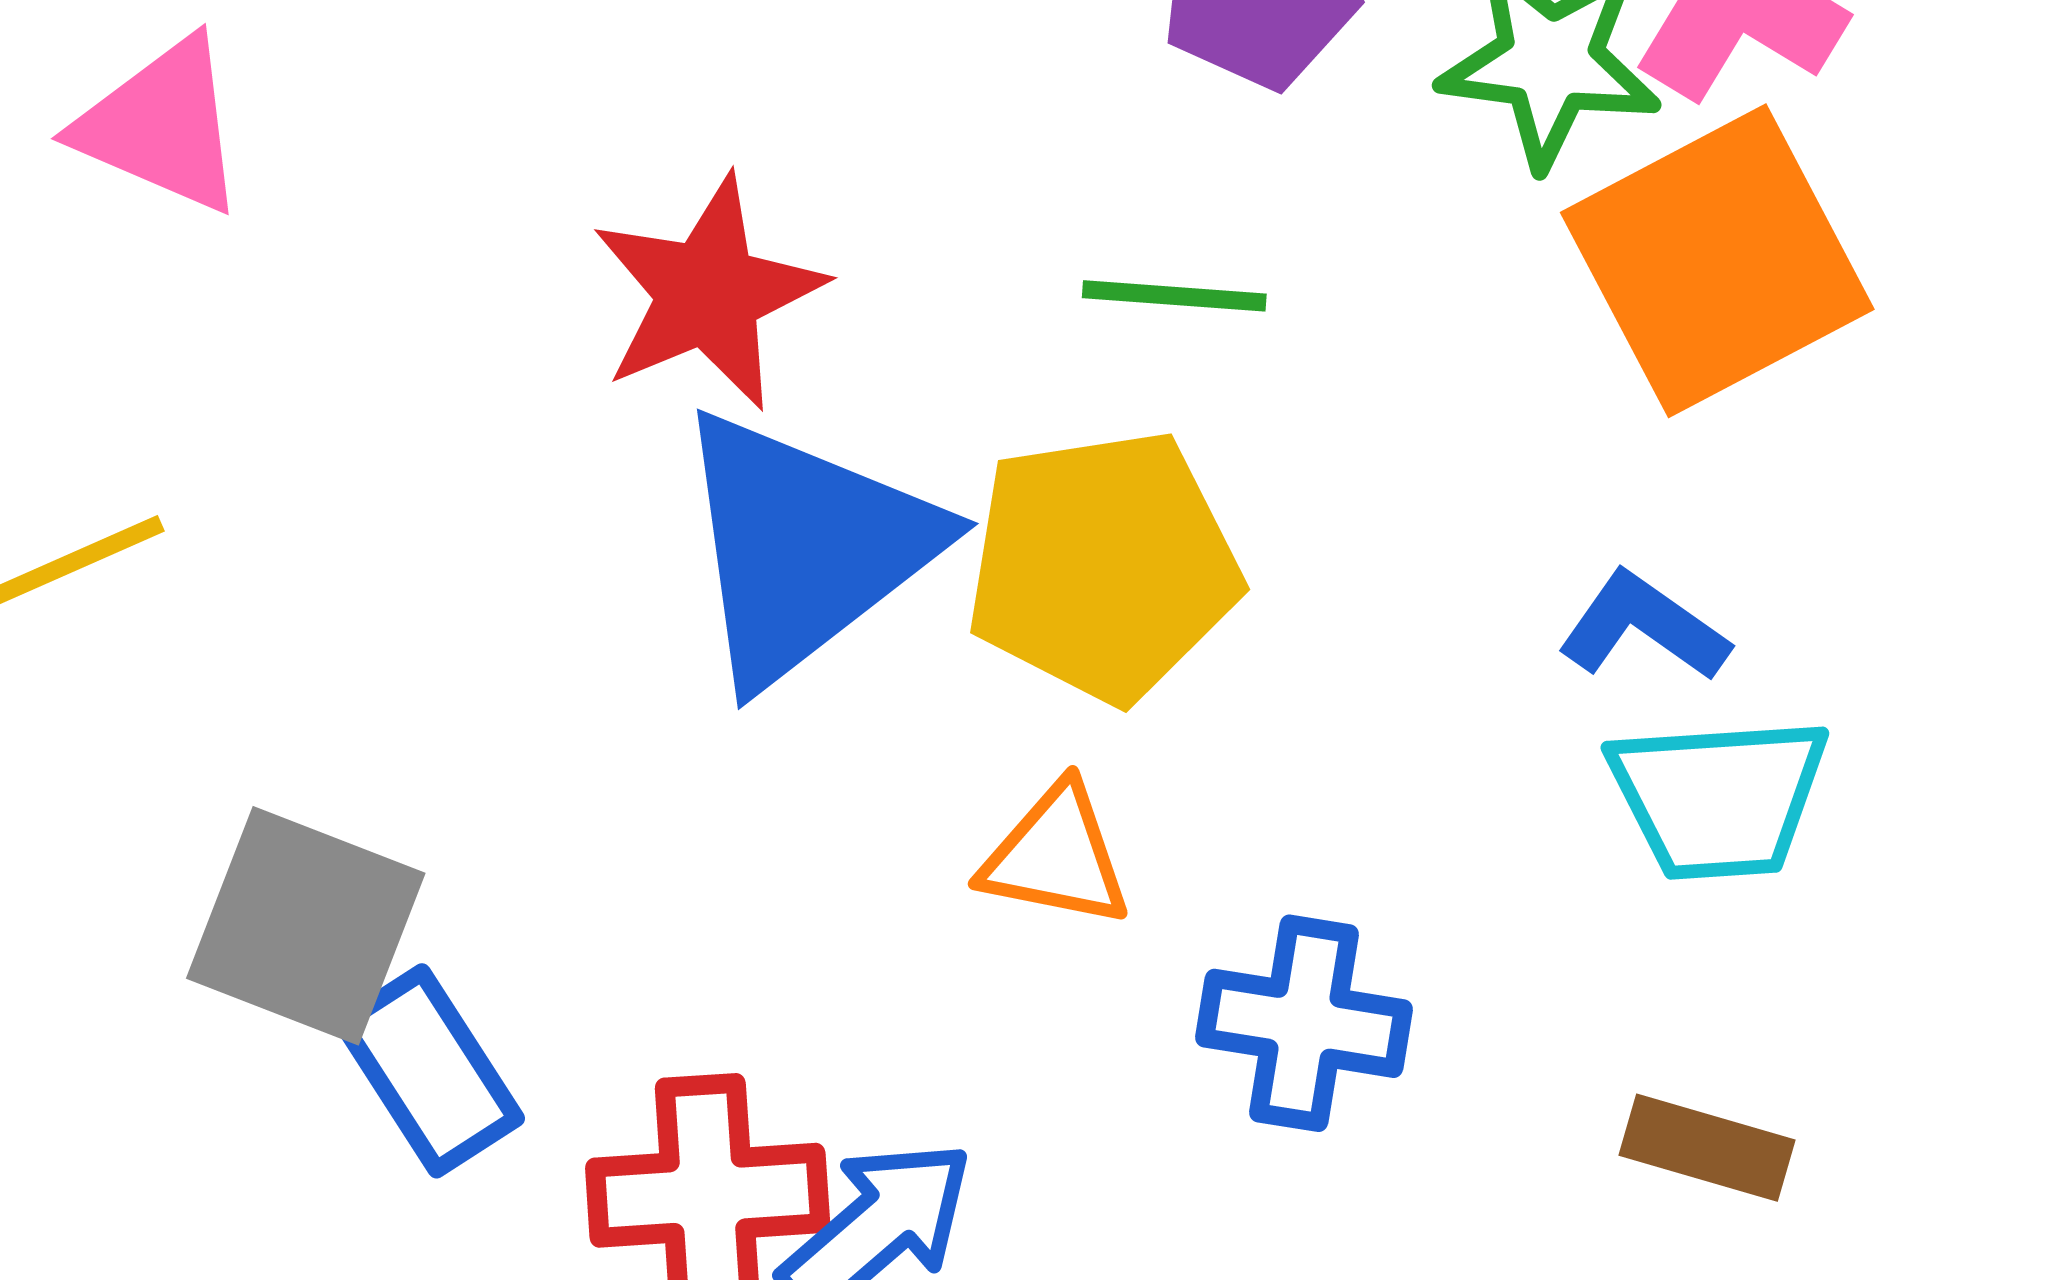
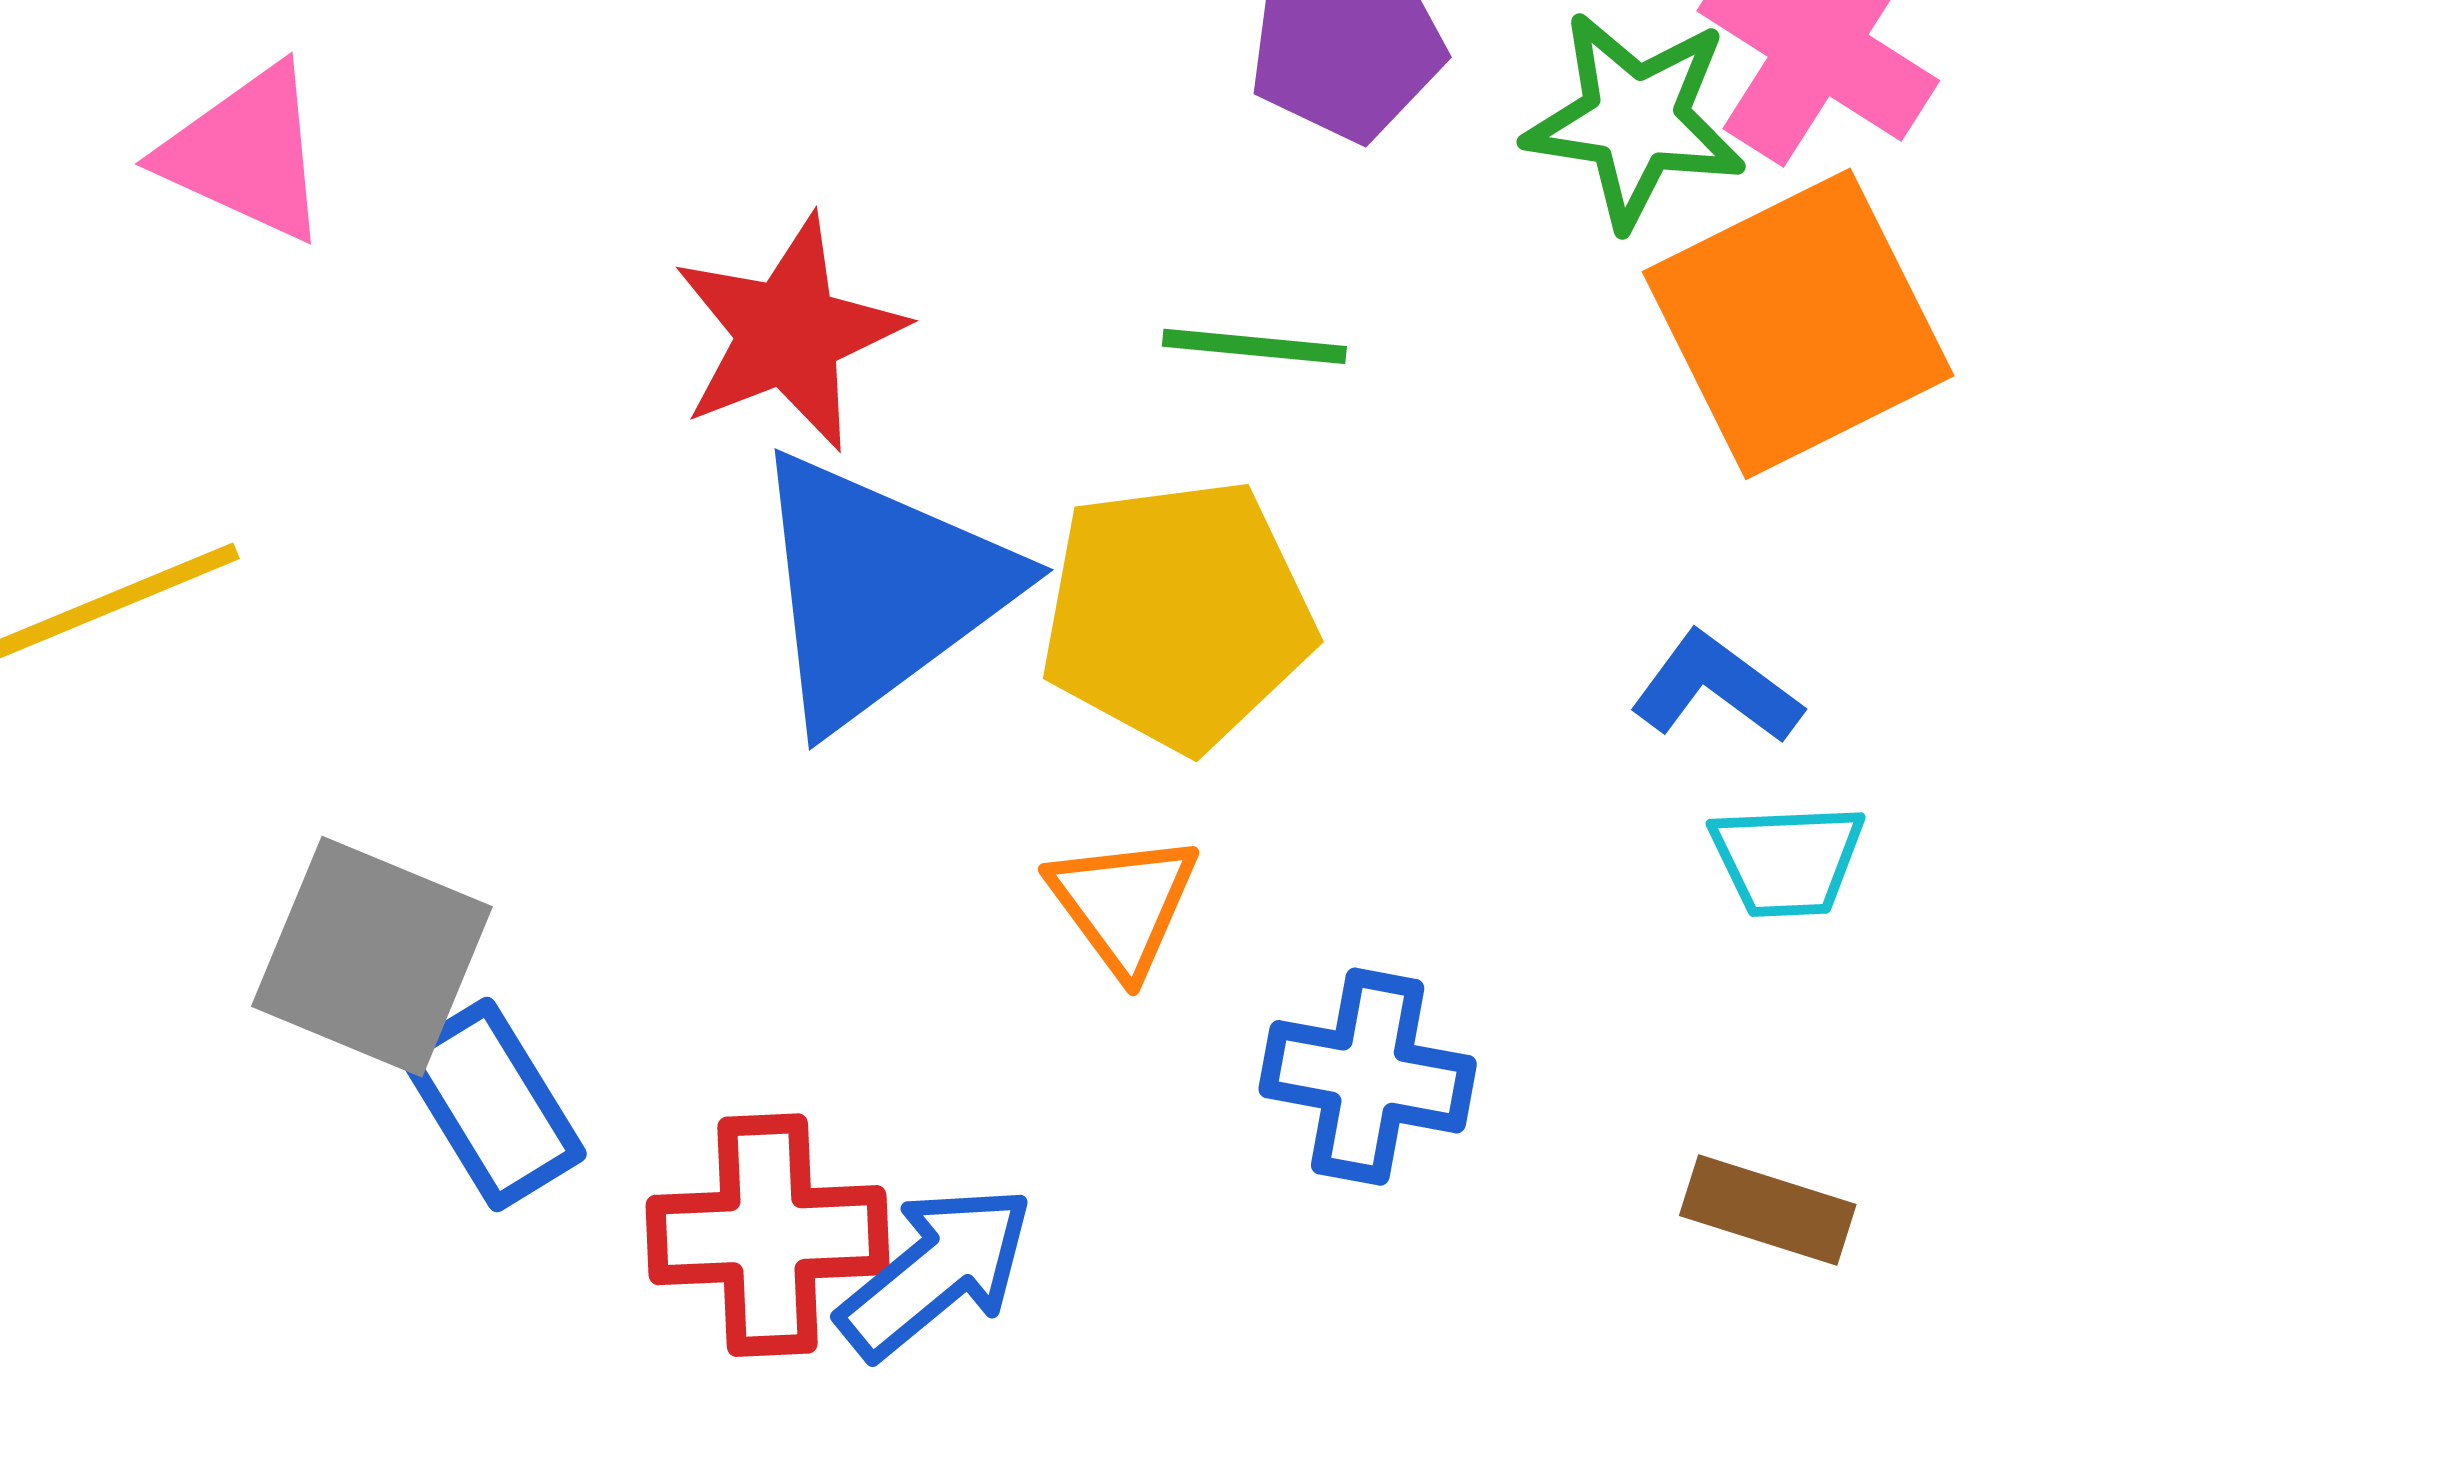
cyan trapezoid: (1719, 797) -> (1787, 860), size x0.7
orange triangle: (1056, 856) -> (1123, 904), turned 41

